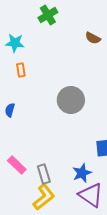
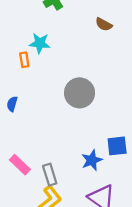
cyan star: (15, 43) -> (40, 43), moved
blue star: (82, 173) -> (92, 160), moved

